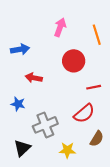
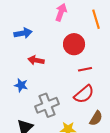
red line: (94, 87) -> (85, 69), moved

